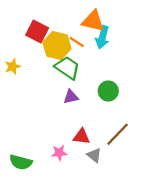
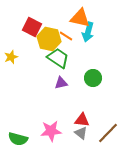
brown line: (118, 134) -> (108, 133), moved
red triangle: (81, 136) -> (82, 120), moved
pink star: (59, 153) -> (51, 131), size x1.5

